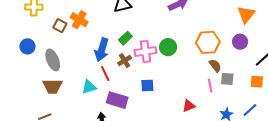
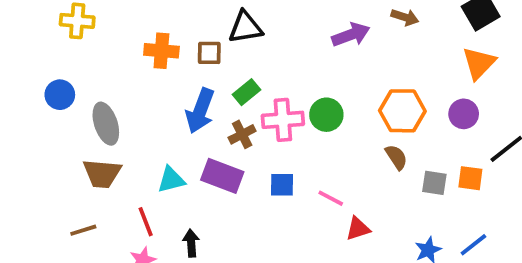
orange cross: (79, 20) -> (161, 51), turned -30
brown square: (60, 26) -> (209, 53), moved, turned -32
brown semicircle: (215, 66) -> (396, 157), moved
red line: (105, 73) -> (146, 222), moved
orange square: (257, 82) -> (470, 178), moved
pink line: (210, 85) -> (331, 198), moved, turned -56
purple rectangle: (117, 100) -> (222, 176), moved

